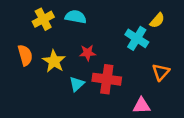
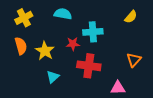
yellow cross: (43, 19) -> (24, 18), moved
cyan cross: (137, 38) -> (93, 32), moved, turned -36
cyan triangle: (77, 84) -> (53, 77), moved

